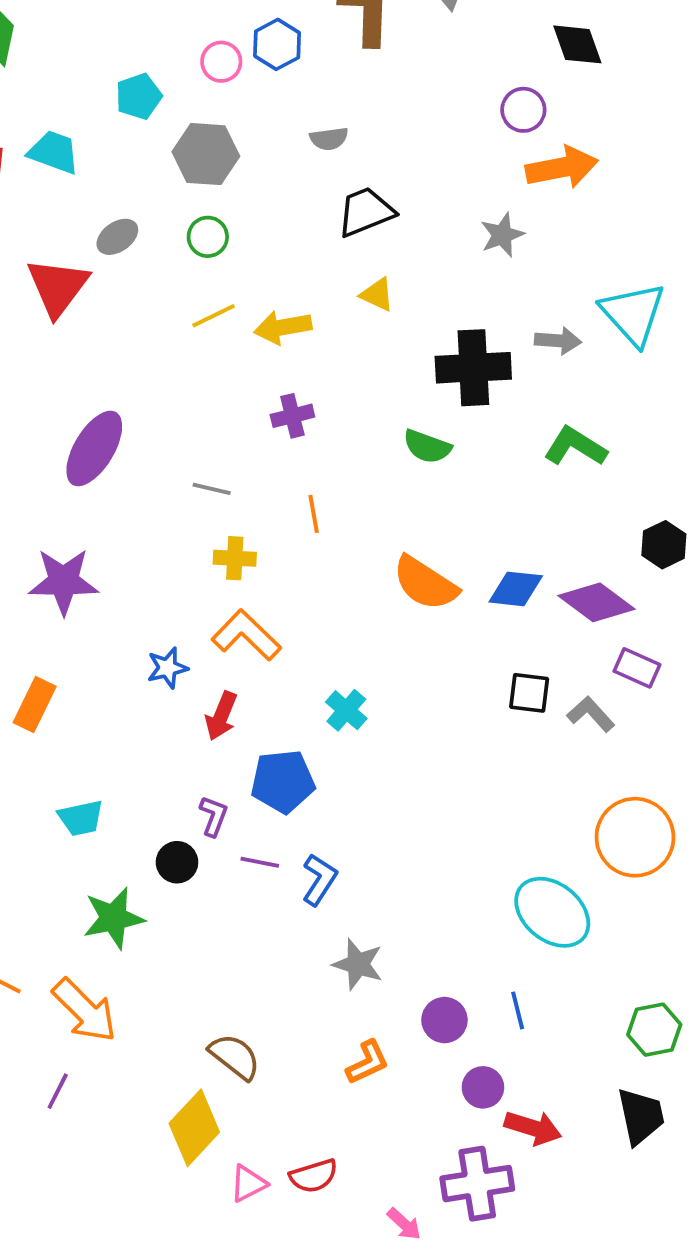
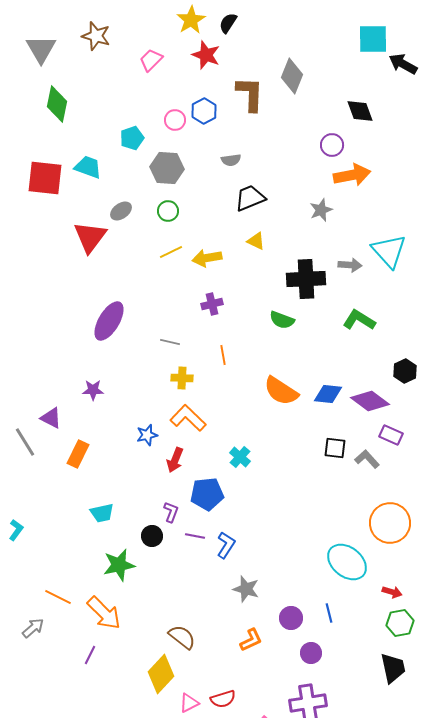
purple star: (63, 581) -> (93, 390), size x0.6
red arrow: (533, 1128) -> (392, 592), moved, size x0.7

